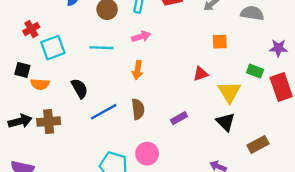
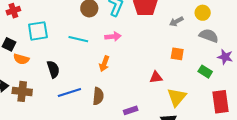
red cross: (31, 29) -> (13, 11), moved
purple star: (278, 48) -> (225, 57), moved
green rectangle: (255, 71) -> (205, 72), moved

